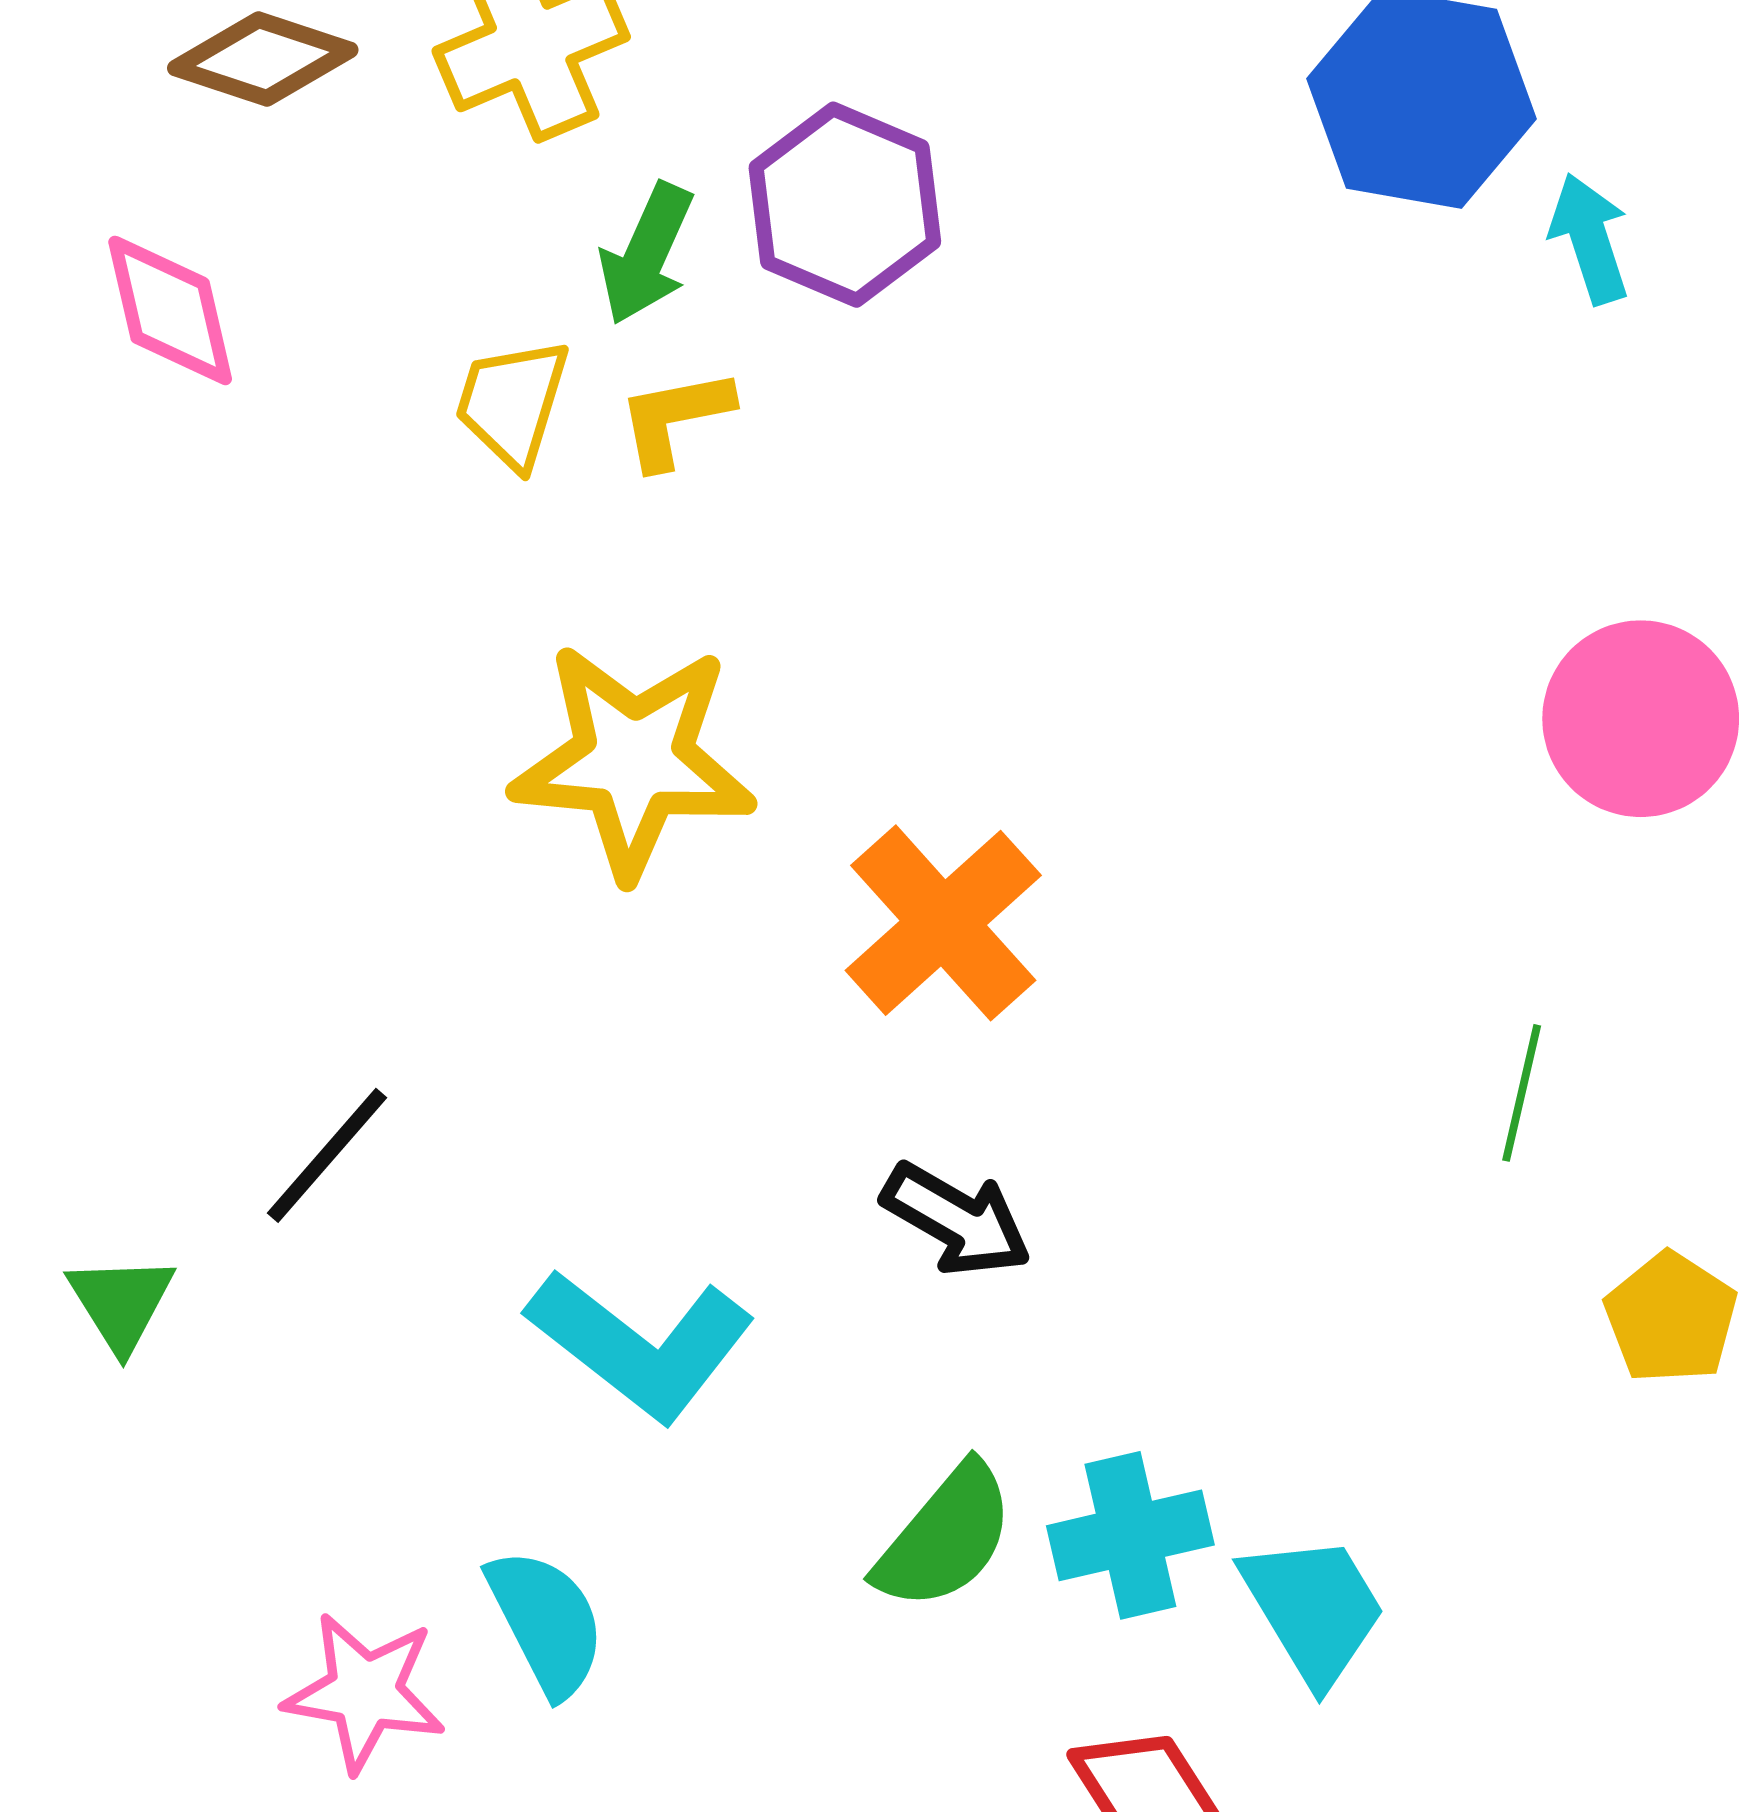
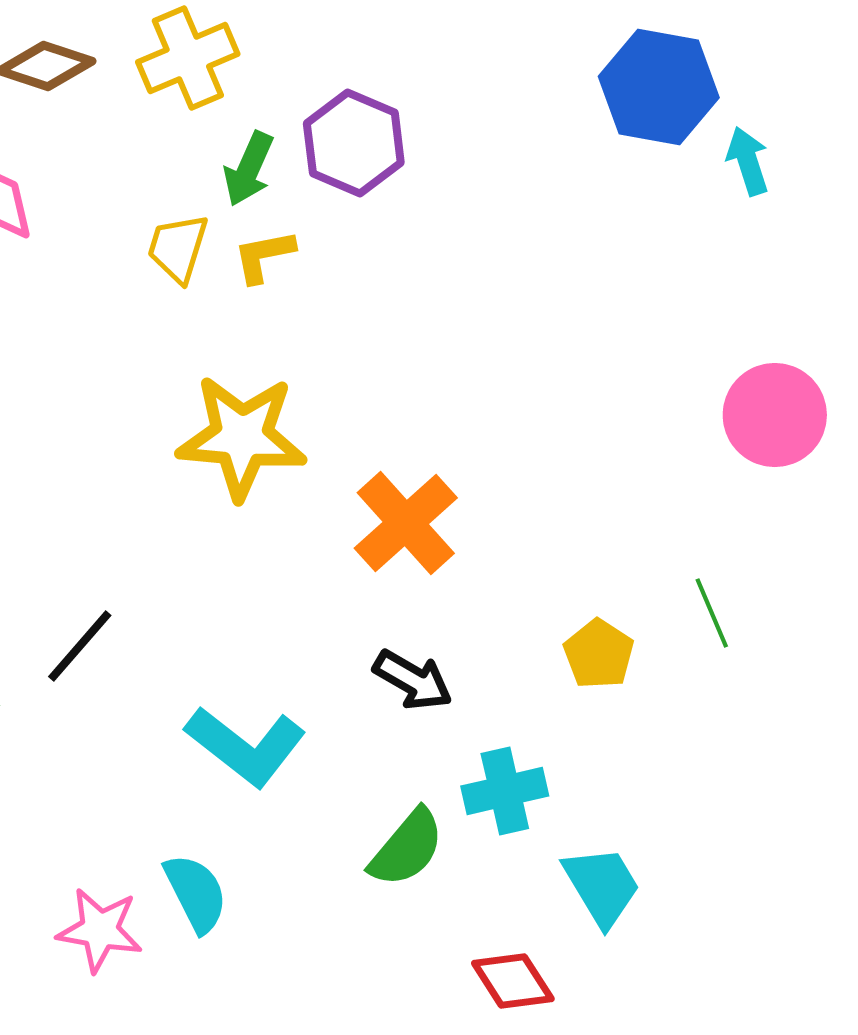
green line: (1522, 1093) -> (712, 613), turned -36
yellow pentagon: (1671, 1318) -> (599, 654), moved
cyan cross: (1130, 1535) -> (505, 791), moved

